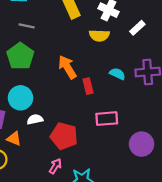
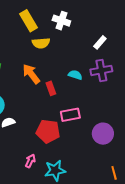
white rectangle: (137, 28) -> (100, 42), moved
yellow semicircle: (99, 35) -> (41, 43), moved
red pentagon: (64, 136) -> (48, 131), moved

